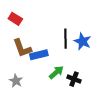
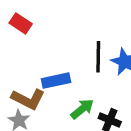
brown L-shape: (22, 48) -> (28, 99), moved, turned -45

